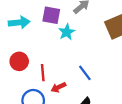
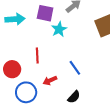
red circle: (19, 61) -> (12, 69), moved
red line: (43, 73) -> (37, 56), moved

